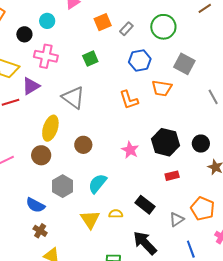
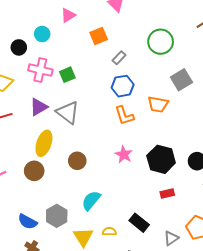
gray rectangle: (126, 29) -> (119, 58), moved
green square: (90, 59) -> (67, 75), moved
blue hexagon: (140, 60) -> (123, 86), moved
gray square: (184, 64) -> (181, 80), turned 30
purple triangle: (31, 86) -> (39, 107), moved
pink star: (130, 150) -> (124, 155), moved
gray hexagon: (63, 186) -> (57, 216), moved

